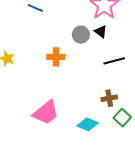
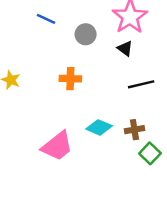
gray circle: (81, 35) -> (86, 34), moved
cyan diamond: (88, 124) -> (99, 127), moved

